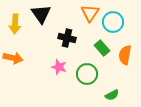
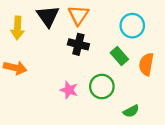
orange triangle: (90, 13) -> (78, 15), moved
pink star: (59, 67) -> (69, 90), moved

